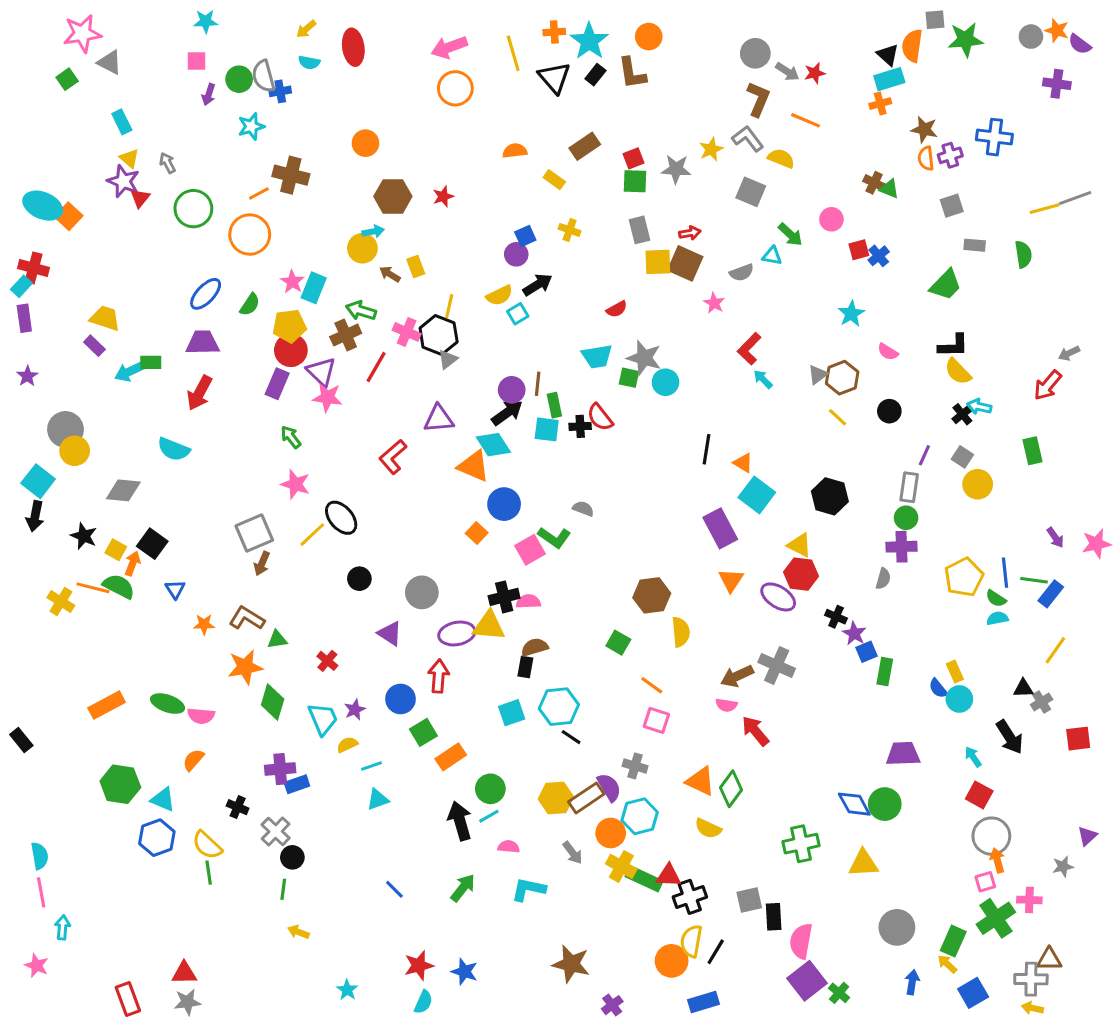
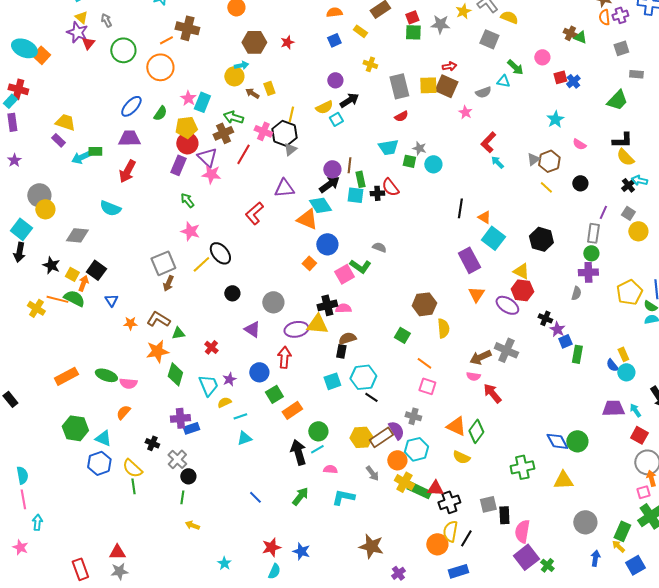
gray rectangle: (640, 230) -> (399, 86), moved, size x1.4
blue square: (525, 236) -> (334, 40), moved
gray star: (644, 358) -> (419, 148), size x0.6
purple trapezoid: (903, 754) -> (613, 408), moved

